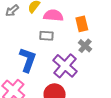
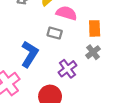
purple cross: (65, 66) -> (67, 69), size x0.7

